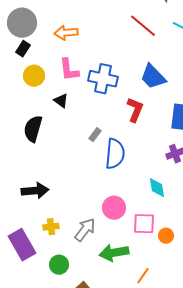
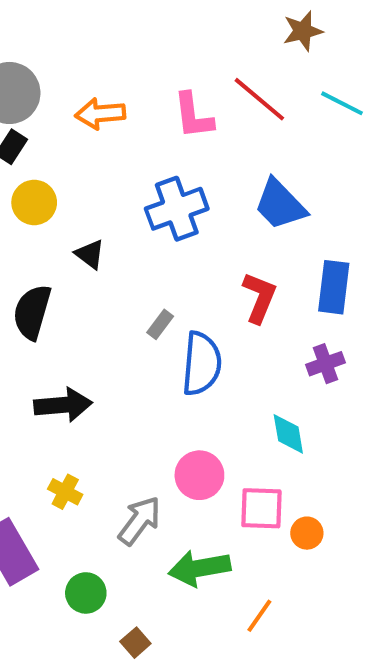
pink L-shape: (69, 70) -> (193, 116), moved
blue cross: (103, 79) -> (177, 209), turned -32
red L-shape: (135, 110) -> (259, 298), moved
black arrow: (35, 191) -> (63, 405), moved
yellow cross: (51, 227) -> (65, 492), moved, turned 35

